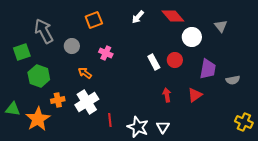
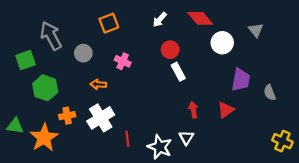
red circle: (175, 60) -> (170, 50), moved
orange arrow: (85, 73) -> (98, 84), turned -32
gray semicircle: (233, 80) -> (270, 92), turned 80
white triangle: (163, 127) -> (186, 138), moved

